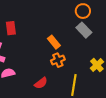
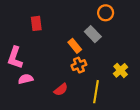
red rectangle: (11, 28) -> (36, 23), moved
gray rectangle: (84, 30) -> (93, 34), moved

